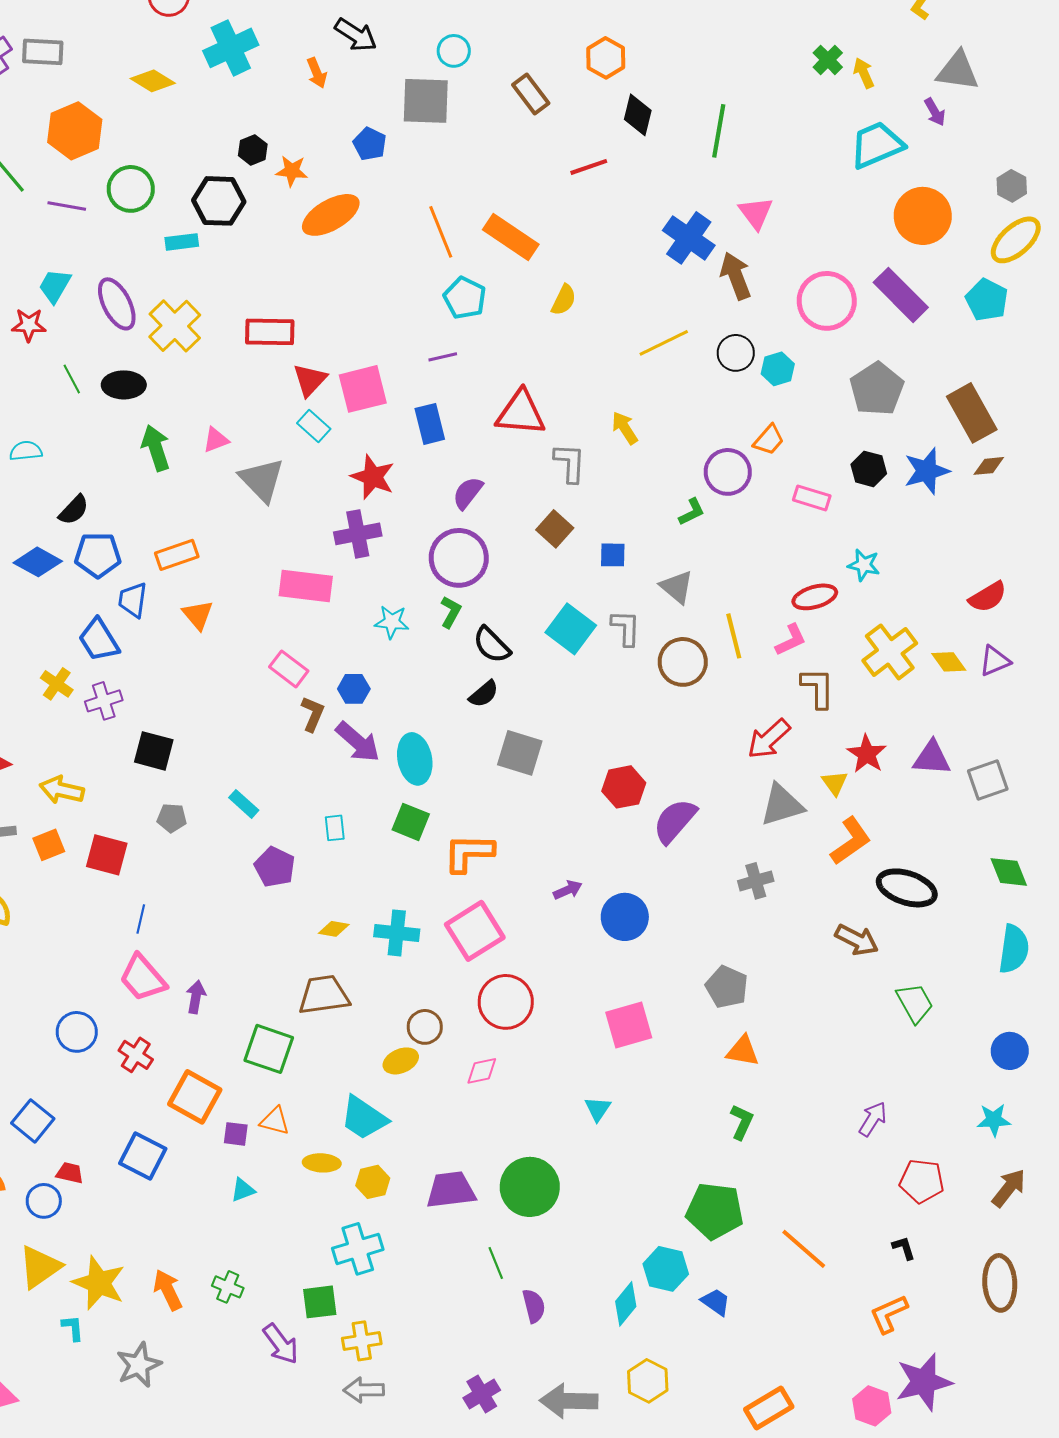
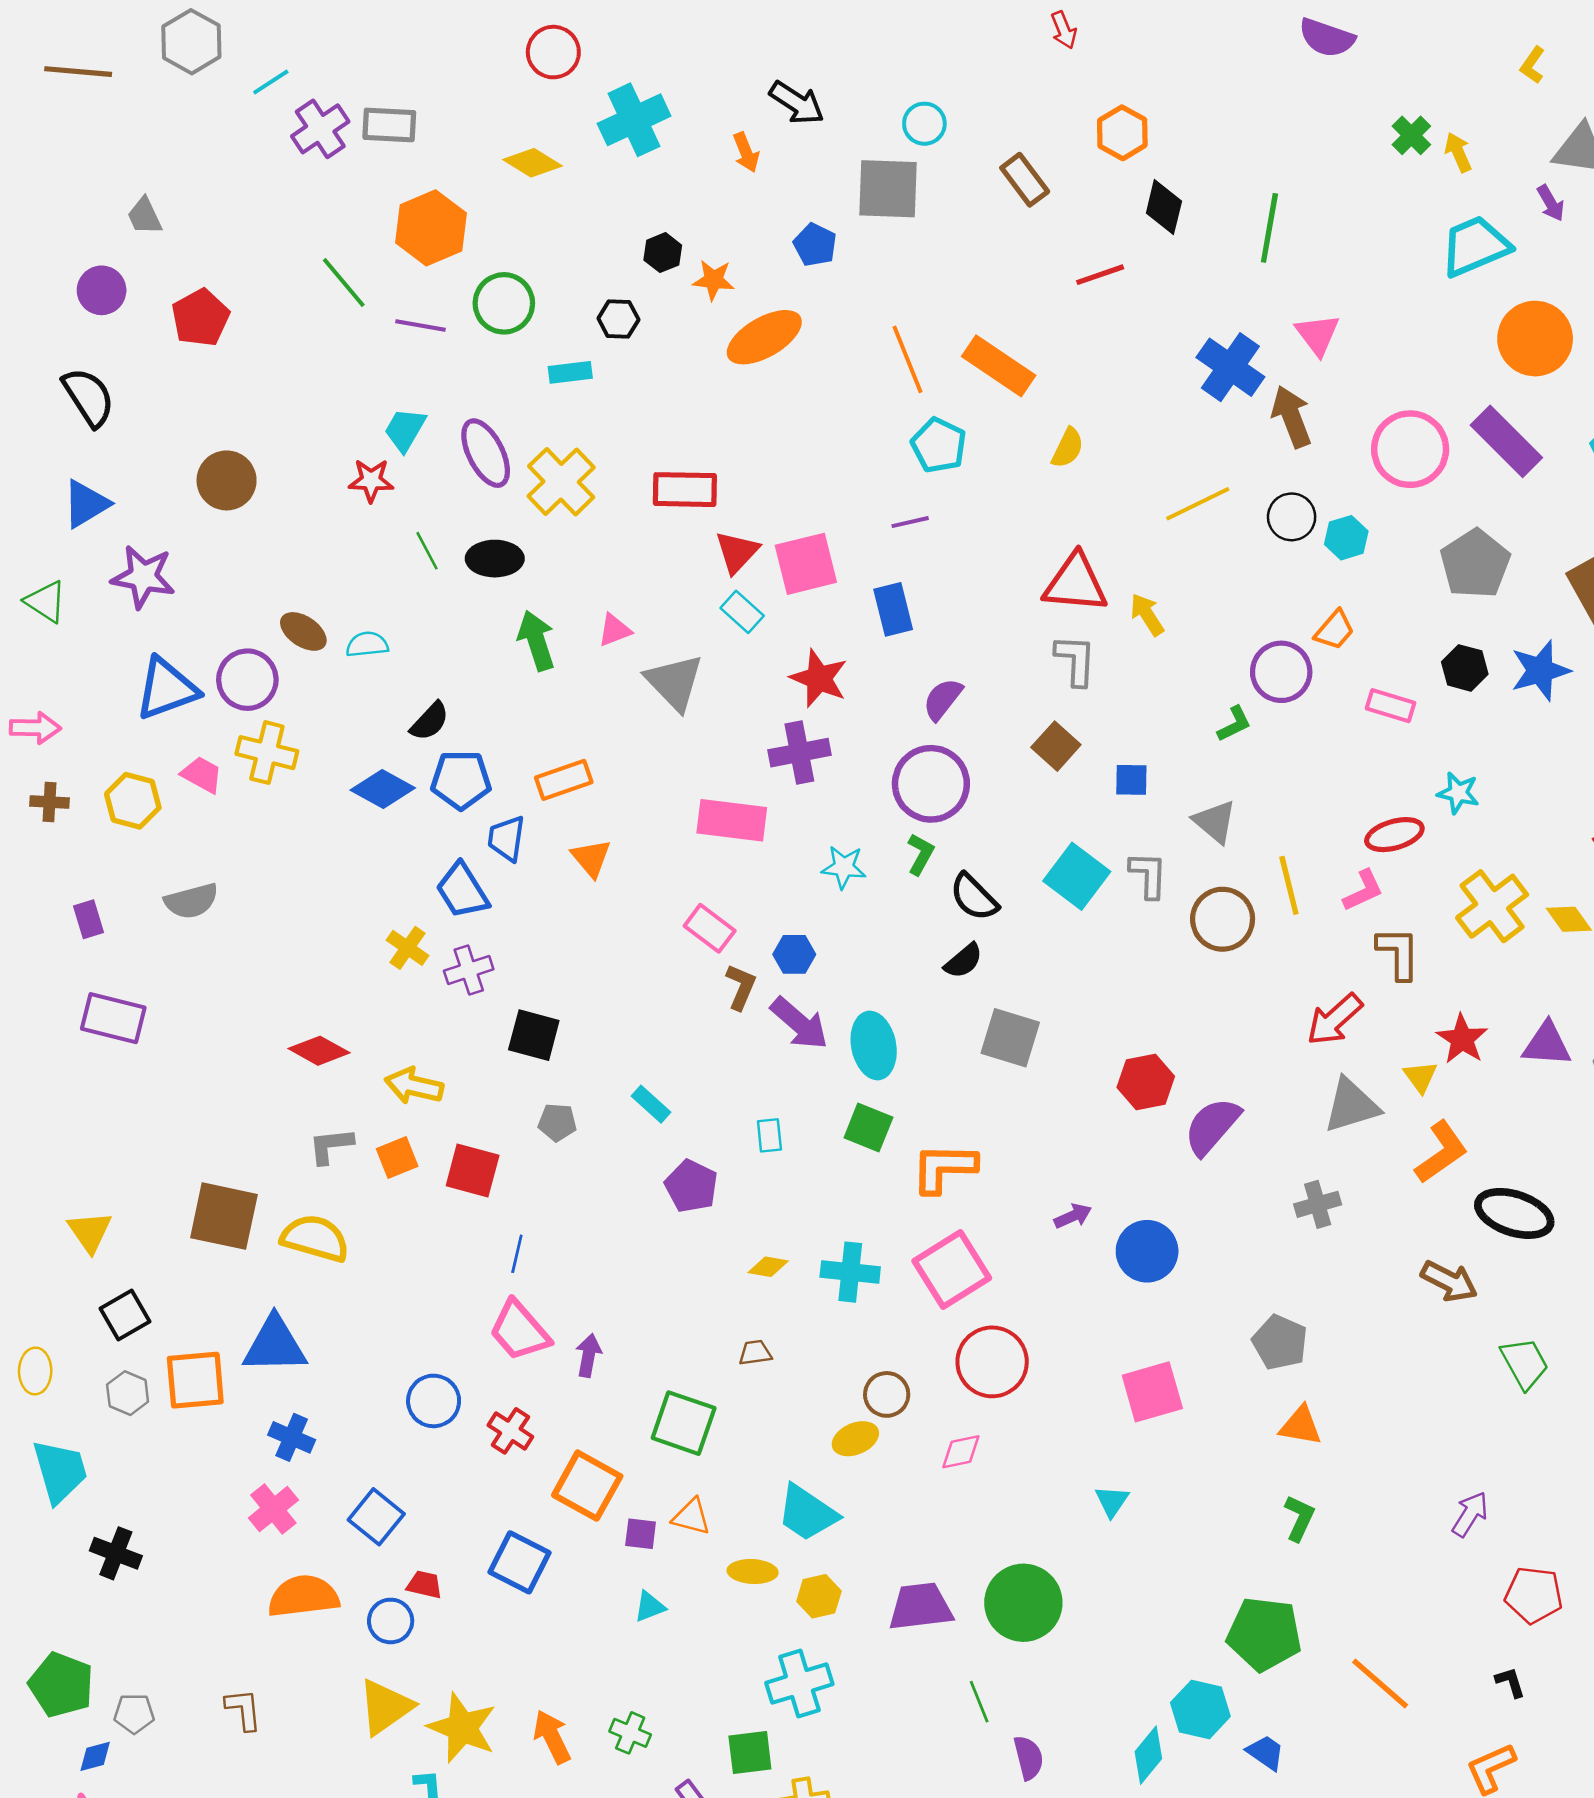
black hexagon: (219, 201) -> (618, 319), size x0.6
red triangle: (521, 413) -> (1075, 583), moved
brown trapezoid: (324, 995) -> (755, 1353), size x0.5

